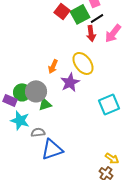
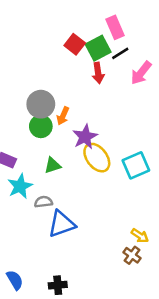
red arrow: (91, 33) -> (98, 73), moved
yellow ellipse: (83, 63) -> (97, 158), moved
gray circle: (36, 91) -> (41, 104), moved
green circle: (22, 92) -> (41, 126), moved
cyan star: (20, 120) -> (20, 186), turned 30

